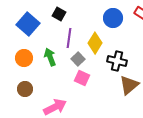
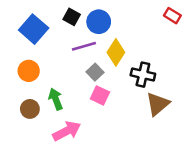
blue circle: (113, 18) -> (99, 22), moved
purple line: (69, 38) -> (84, 46), turned 66
green arrow: (50, 57) -> (56, 99), moved

